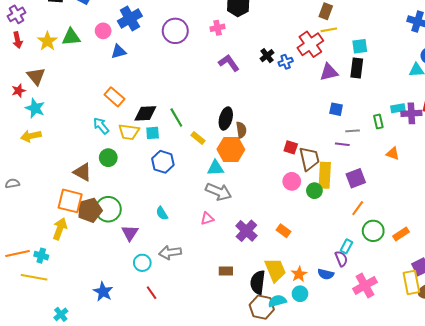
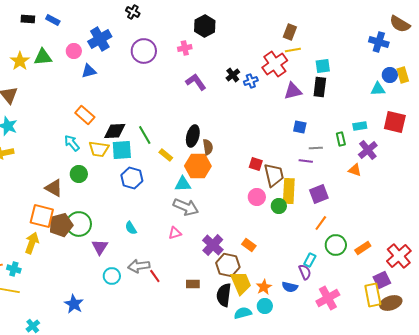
purple cross: (411, 113) -> (368, 150), moved, turned -36
cyan square: (153, 133) -> (122, 150), size x1.5
red line: (152, 293) -> (155, 276), moved
brown hexagon: (262, 307) -> (228, 265), moved

